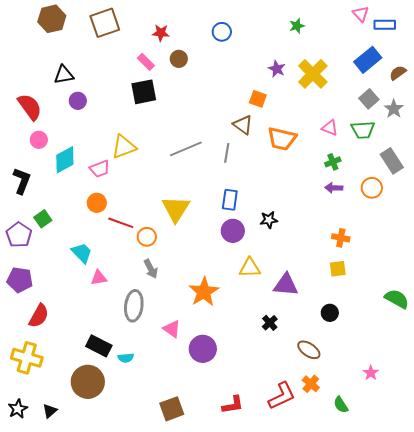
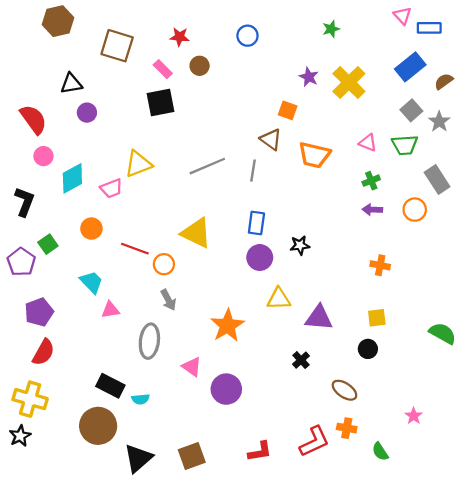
brown square: (105, 23) -> (117, 46), moved, turned 36
orange circle: (97, 203) -> (91, 229), moved
yellow triangle: (176, 209) -> (196, 233), turned -36
yellow square: (338, 269) -> (377, 318), moved
purple pentagon: (20, 280) -> (39, 312), moved, turned -30
orange cross: (311, 384) -> (347, 428), turned -30
black star: (18, 409) -> (20, 436), moved
black triangle: (50, 411) -> (138, 458), moved, size x1.8

